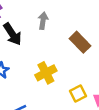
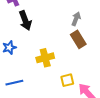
gray arrow: (43, 21) -> (76, 19), moved

